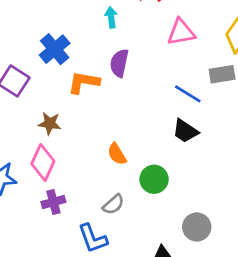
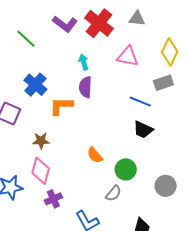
cyan arrow: (111, 17) -> (84, 62), moved
pink triangle: (181, 32) -> (128, 56), turned 30
gray semicircle: (113, 204) -> (113, 193), moved
gray circle: (197, 227) -> (166, 186), moved

